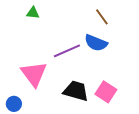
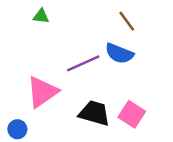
pink triangle: (34, 74) -> (42, 92), turned 32

